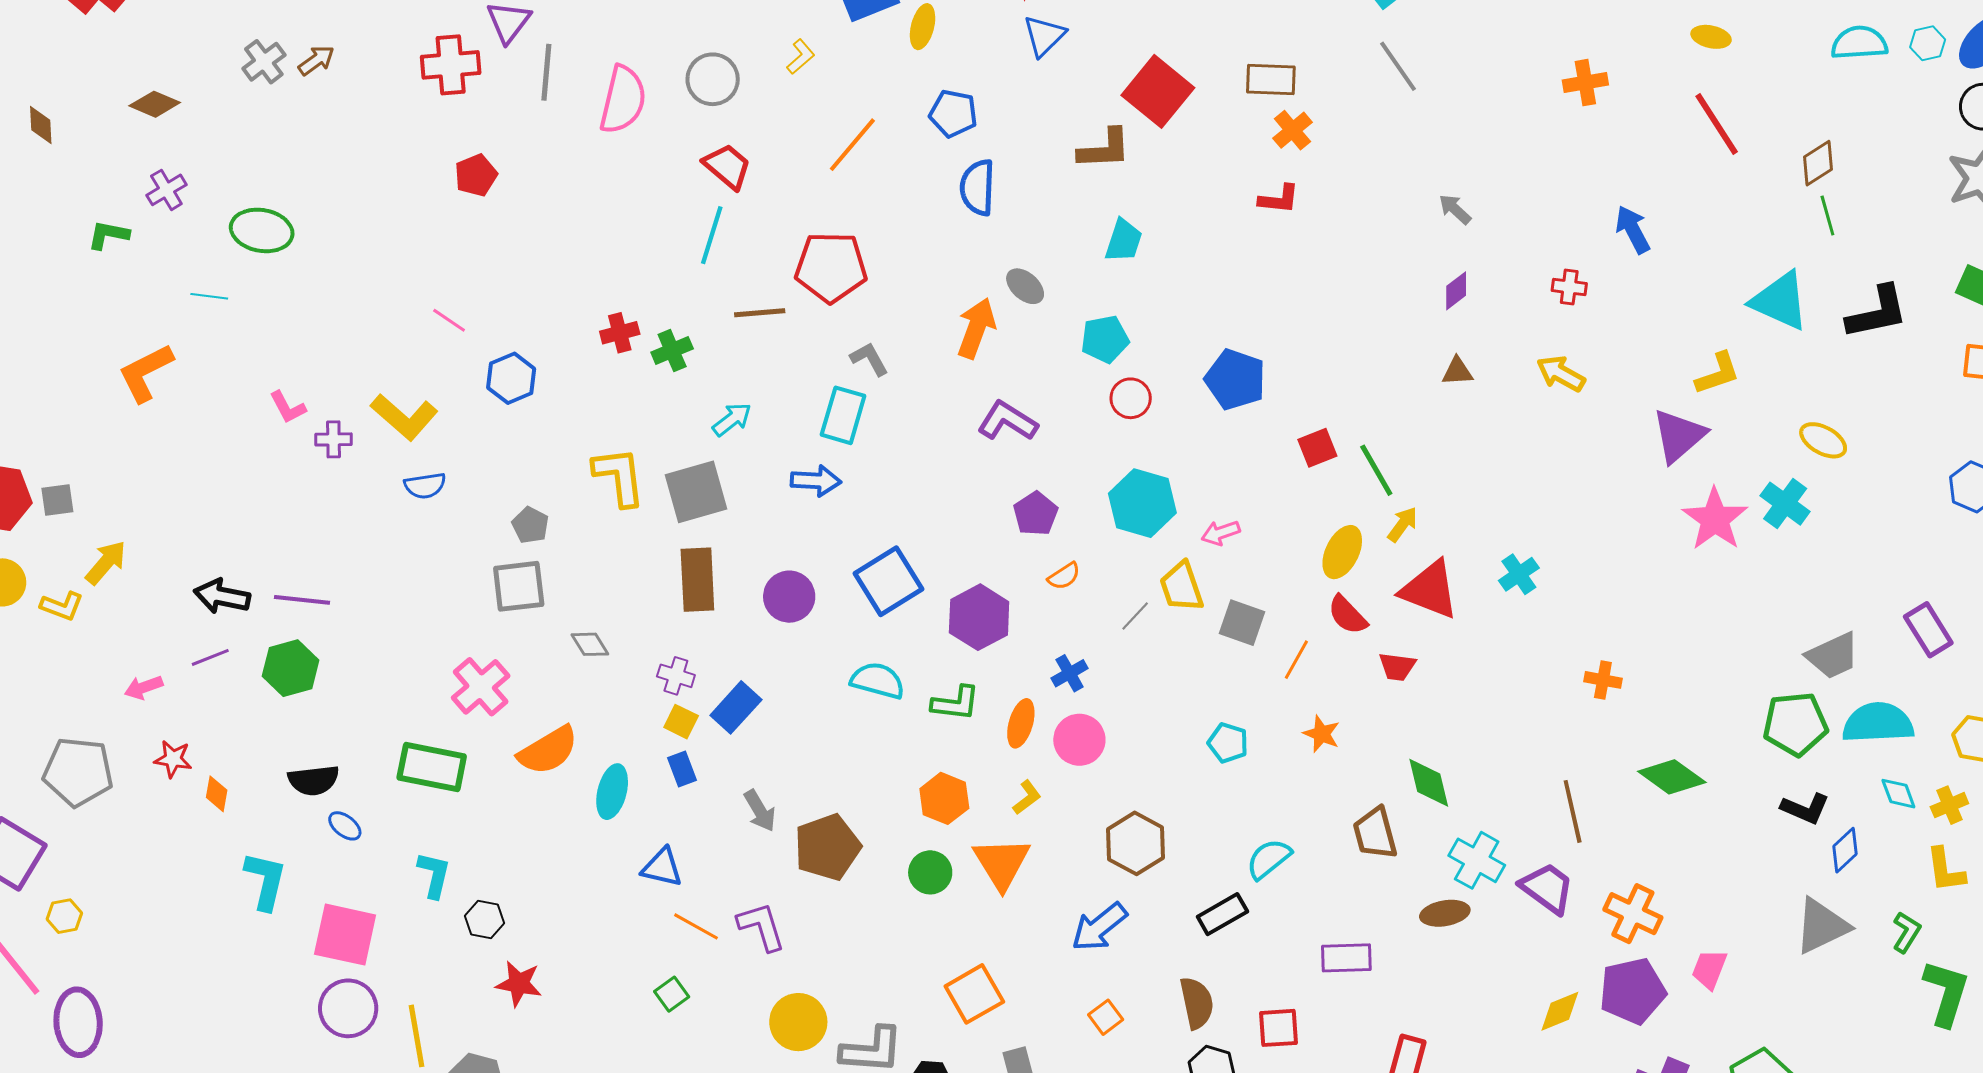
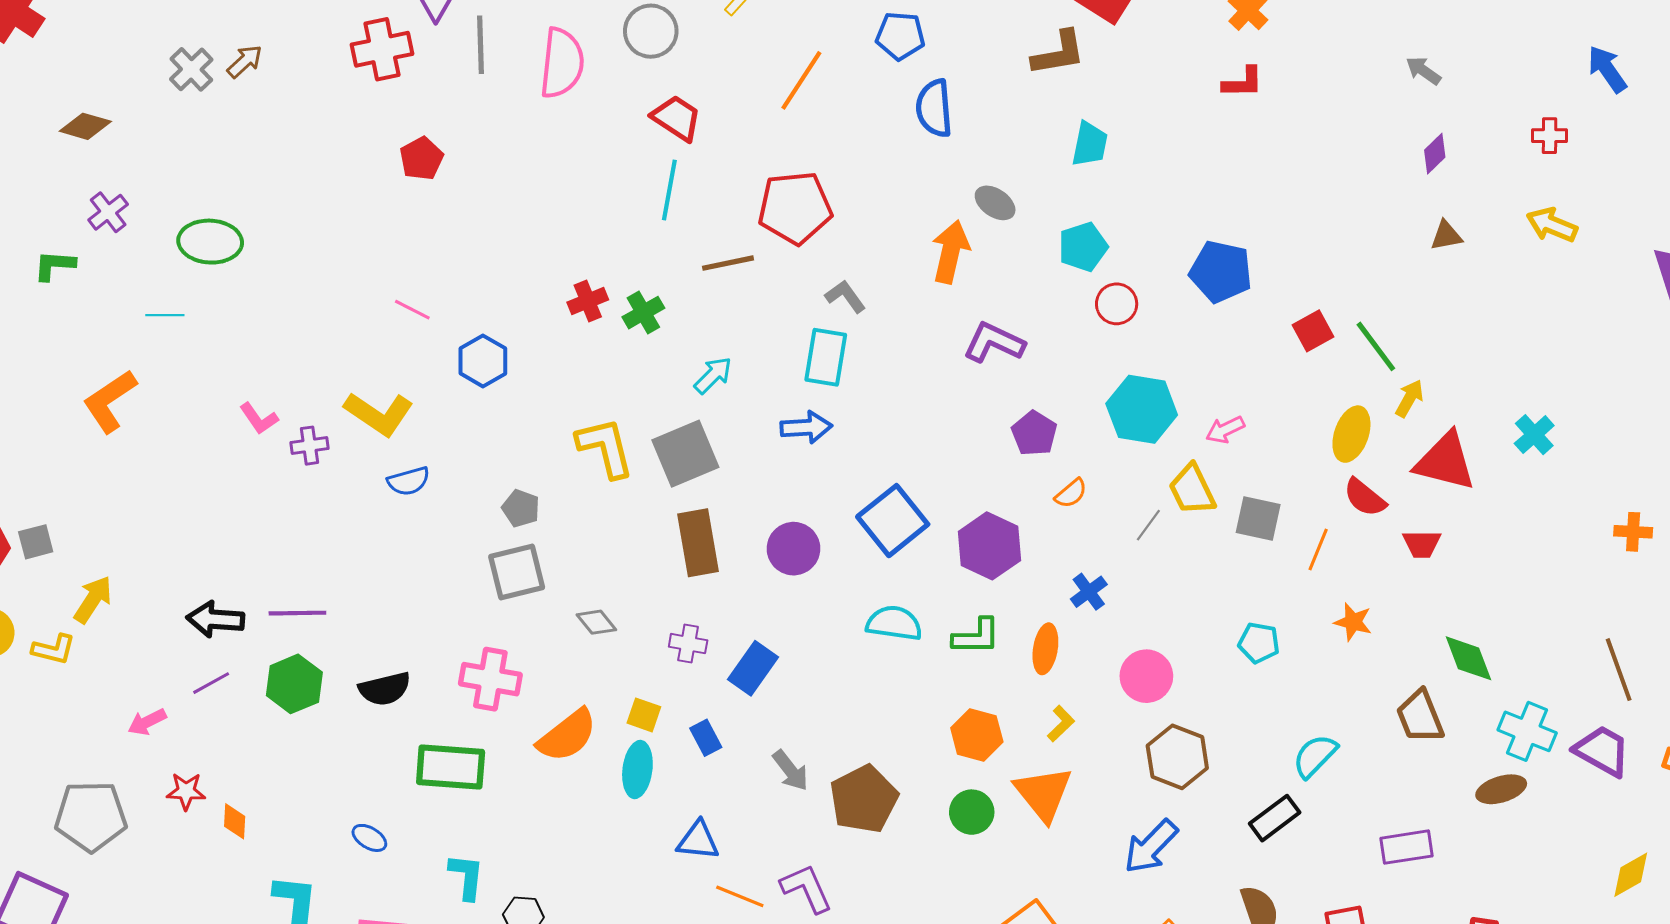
pink cross: (481, 687) -> (490, 679), turned -32
yellow square: (681, 722) -> (644, 715), moved
pink circle: (1079, 740) -> (1146, 676), moved
black semicircle: (314, 780) -> (385, 689), moved

